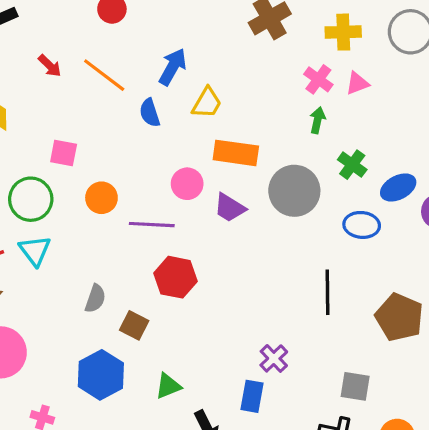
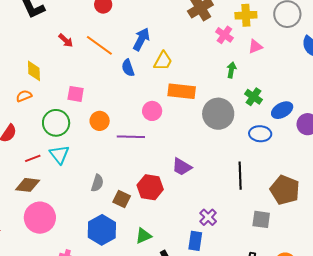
pink cross: (318, 79) -> (224, 35), moved
purple trapezoid: (230, 208) -> (182, 167), moved
red hexagon: (175, 277) -> (150, 187), moved
gray square: (355, 386) -> (261, 219), moved

